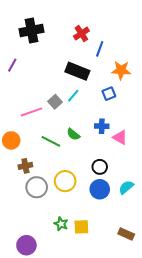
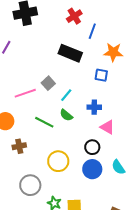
blue square: (109, 94) -> (101, 75), turned 32
cyan line: (73, 96) -> (66, 95), moved
pink triangle: (120, 137) -> (107, 127), moved
gray circle: (37, 187) -> (30, 185), moved
cyan semicircle: (126, 187) -> (118, 167), turned -84

